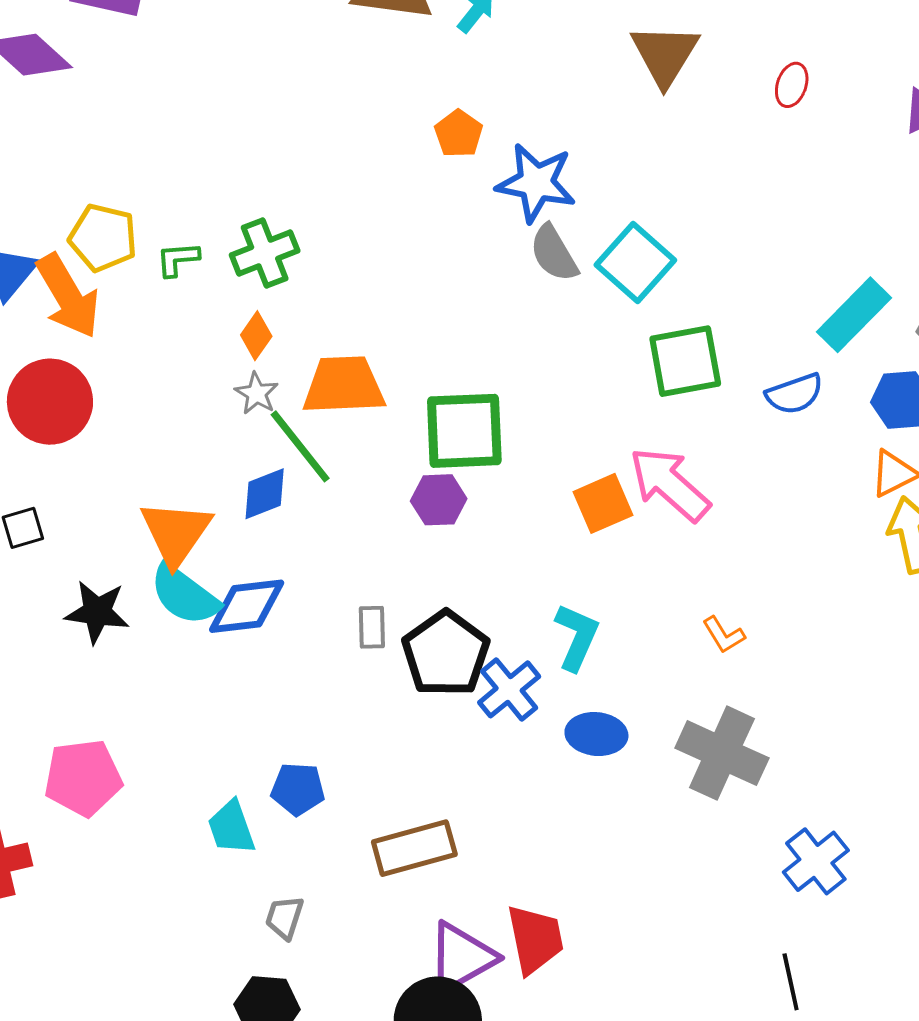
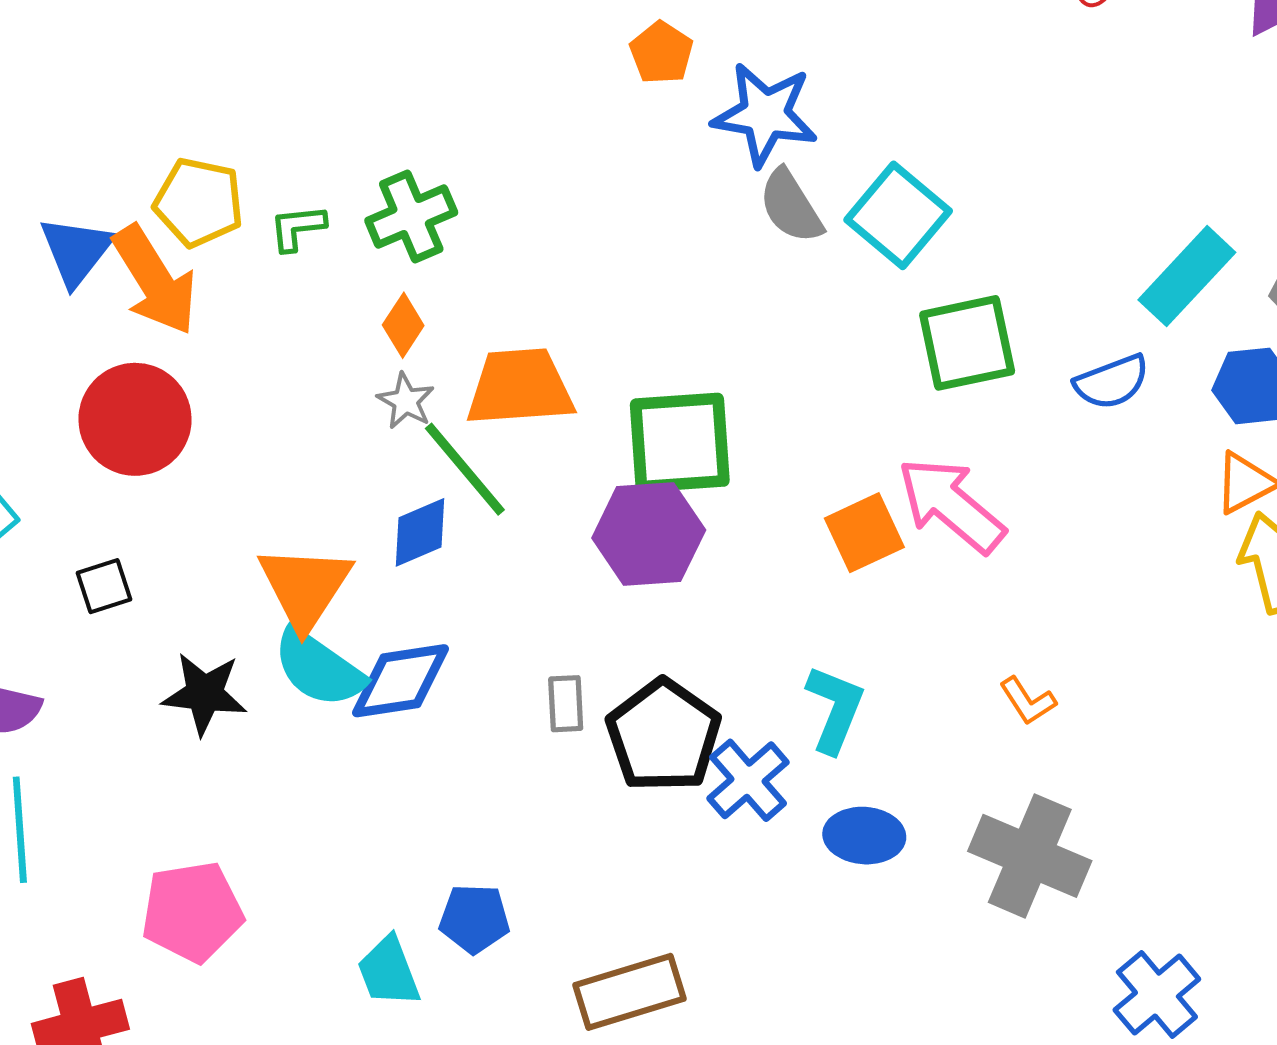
purple hexagon: (439, 500) -> (649, 534), size x1.5

